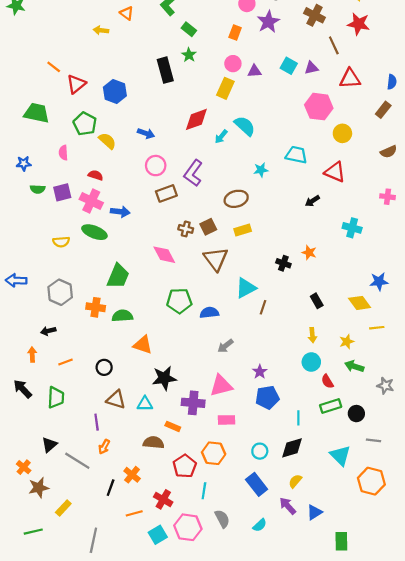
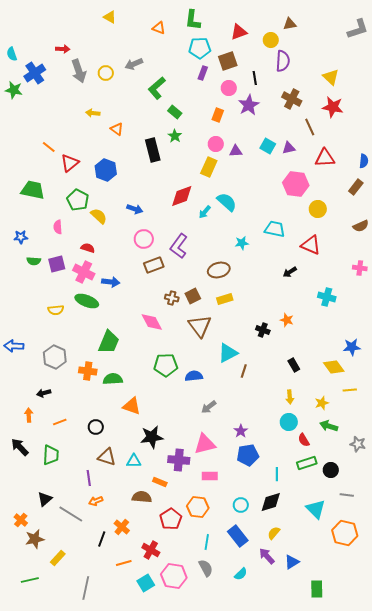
orange triangle: (127, 13) -> (117, 129), moved
orange arrow: (104, 447) -> (96, 501), turned 40
cyan line: (204, 491) -> (207, 542), moved

